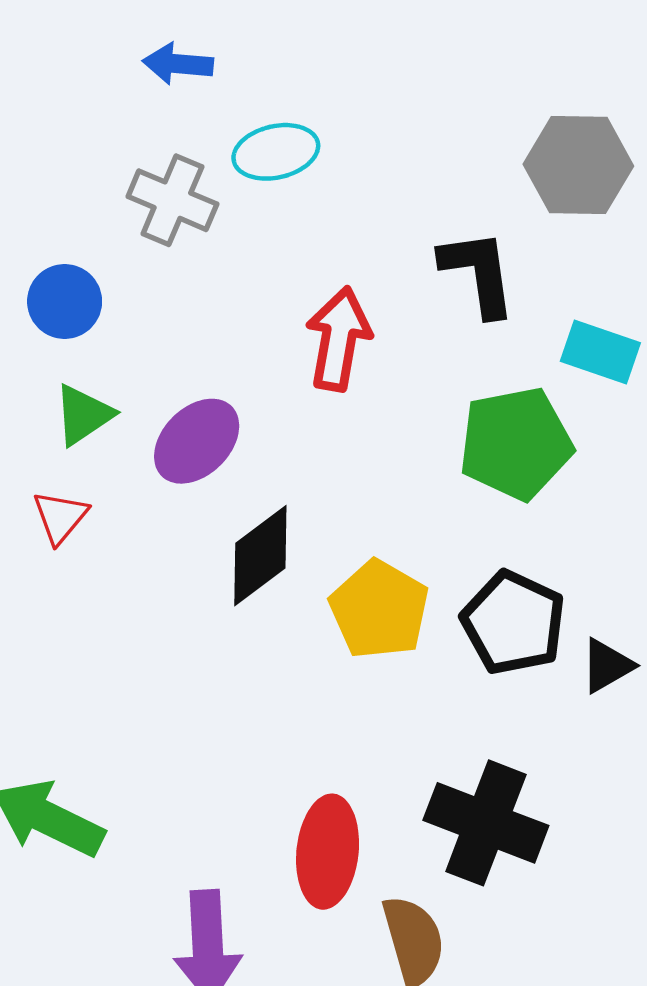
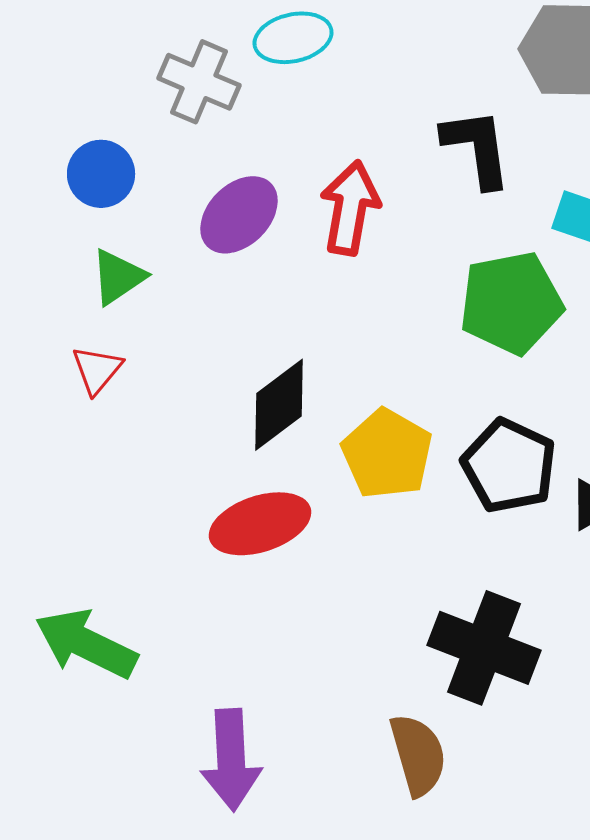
purple ellipse: (197, 441) -> (239, 215), moved
red ellipse: (328, 852) -> (260, 524), moved, turned 66

